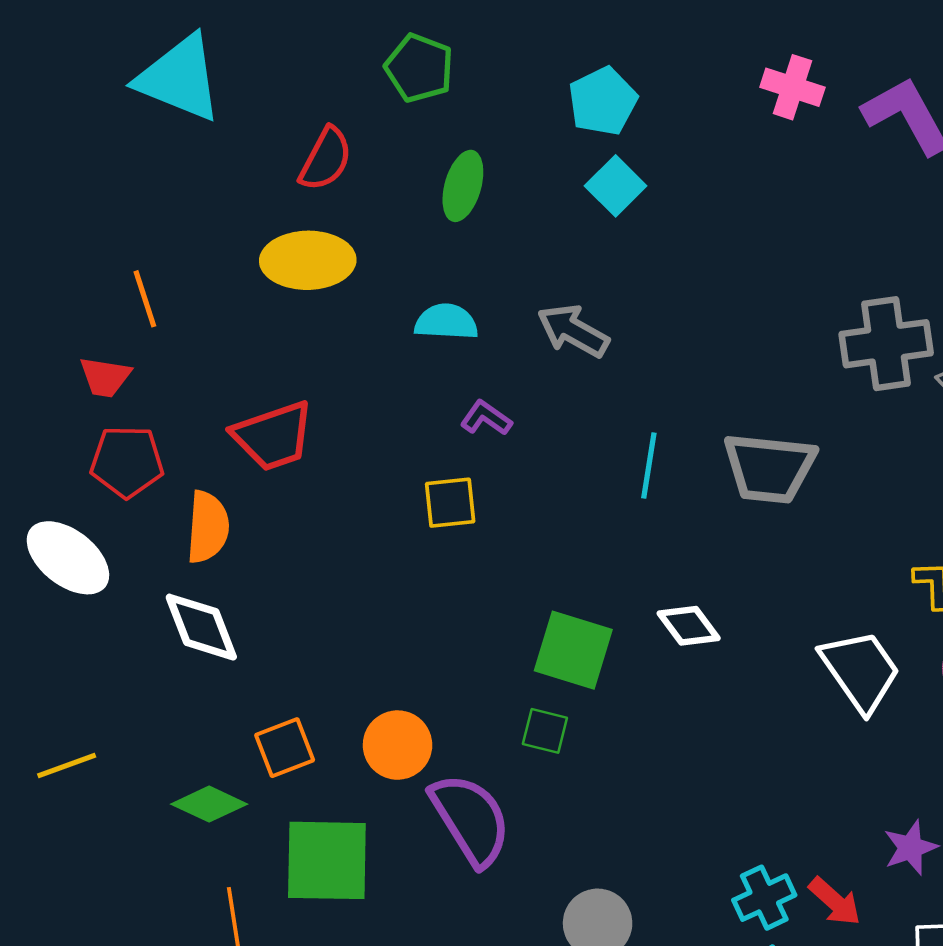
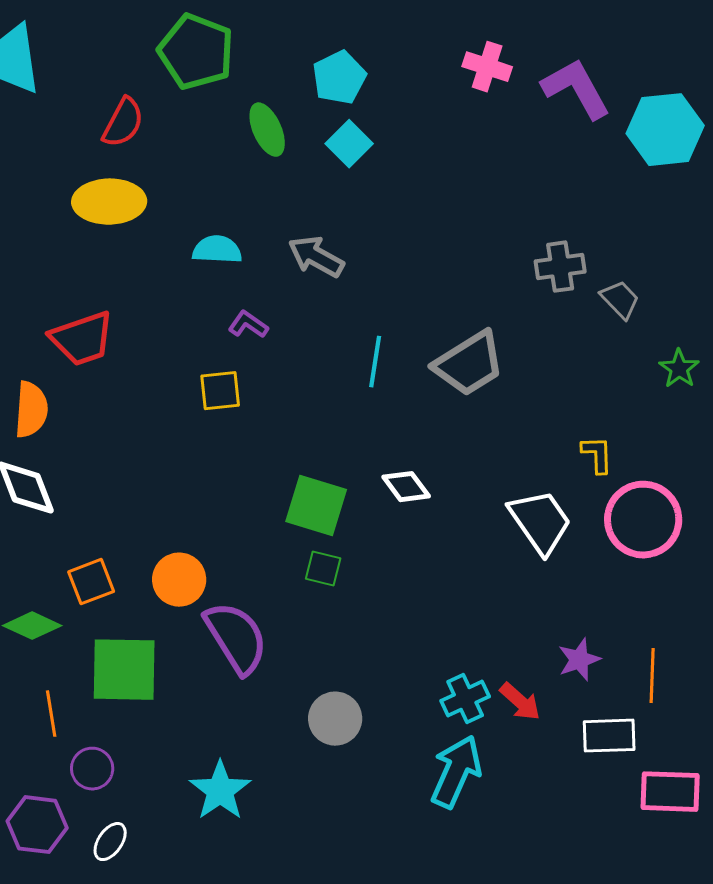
green pentagon: (419, 68) -> (196, 52), size x1.4
green ellipse: (463, 186) -> (267, 130), moved, turned -40
gray cross: (886, 344) -> (560, 267), size x0.7
gray trapezoid: (769, 468) -> (469, 364), turned -38
green square: (545, 731) -> (323, 569), moved

